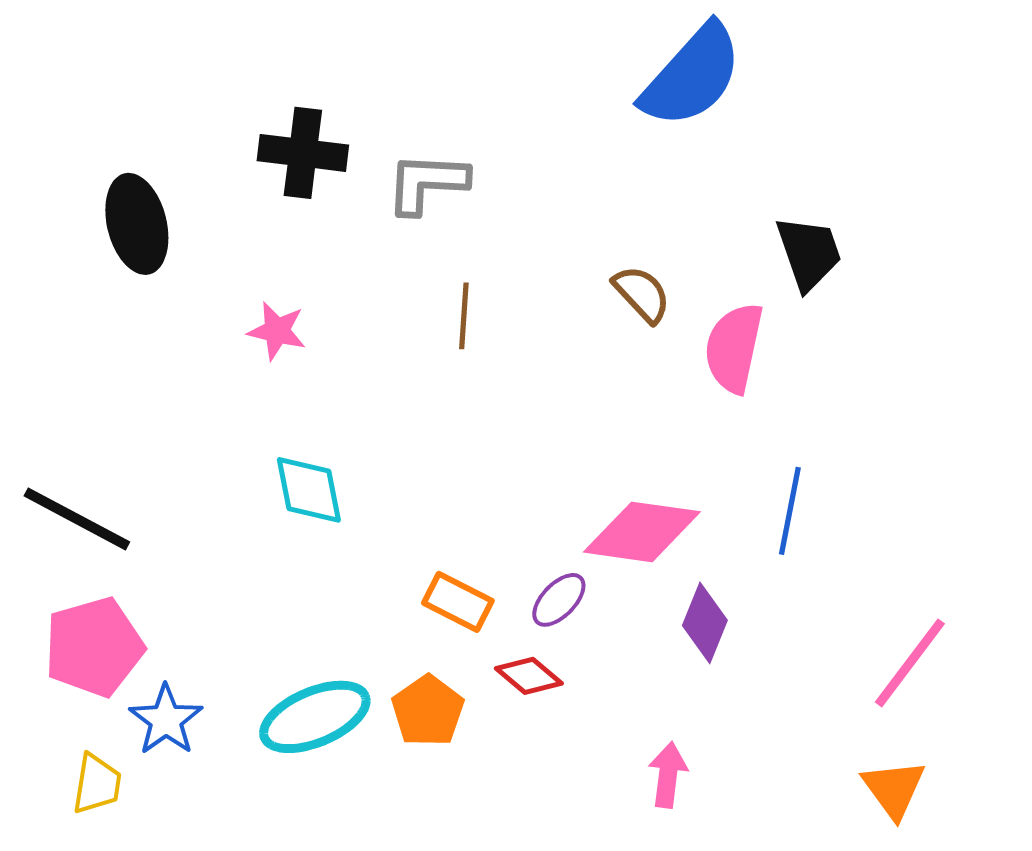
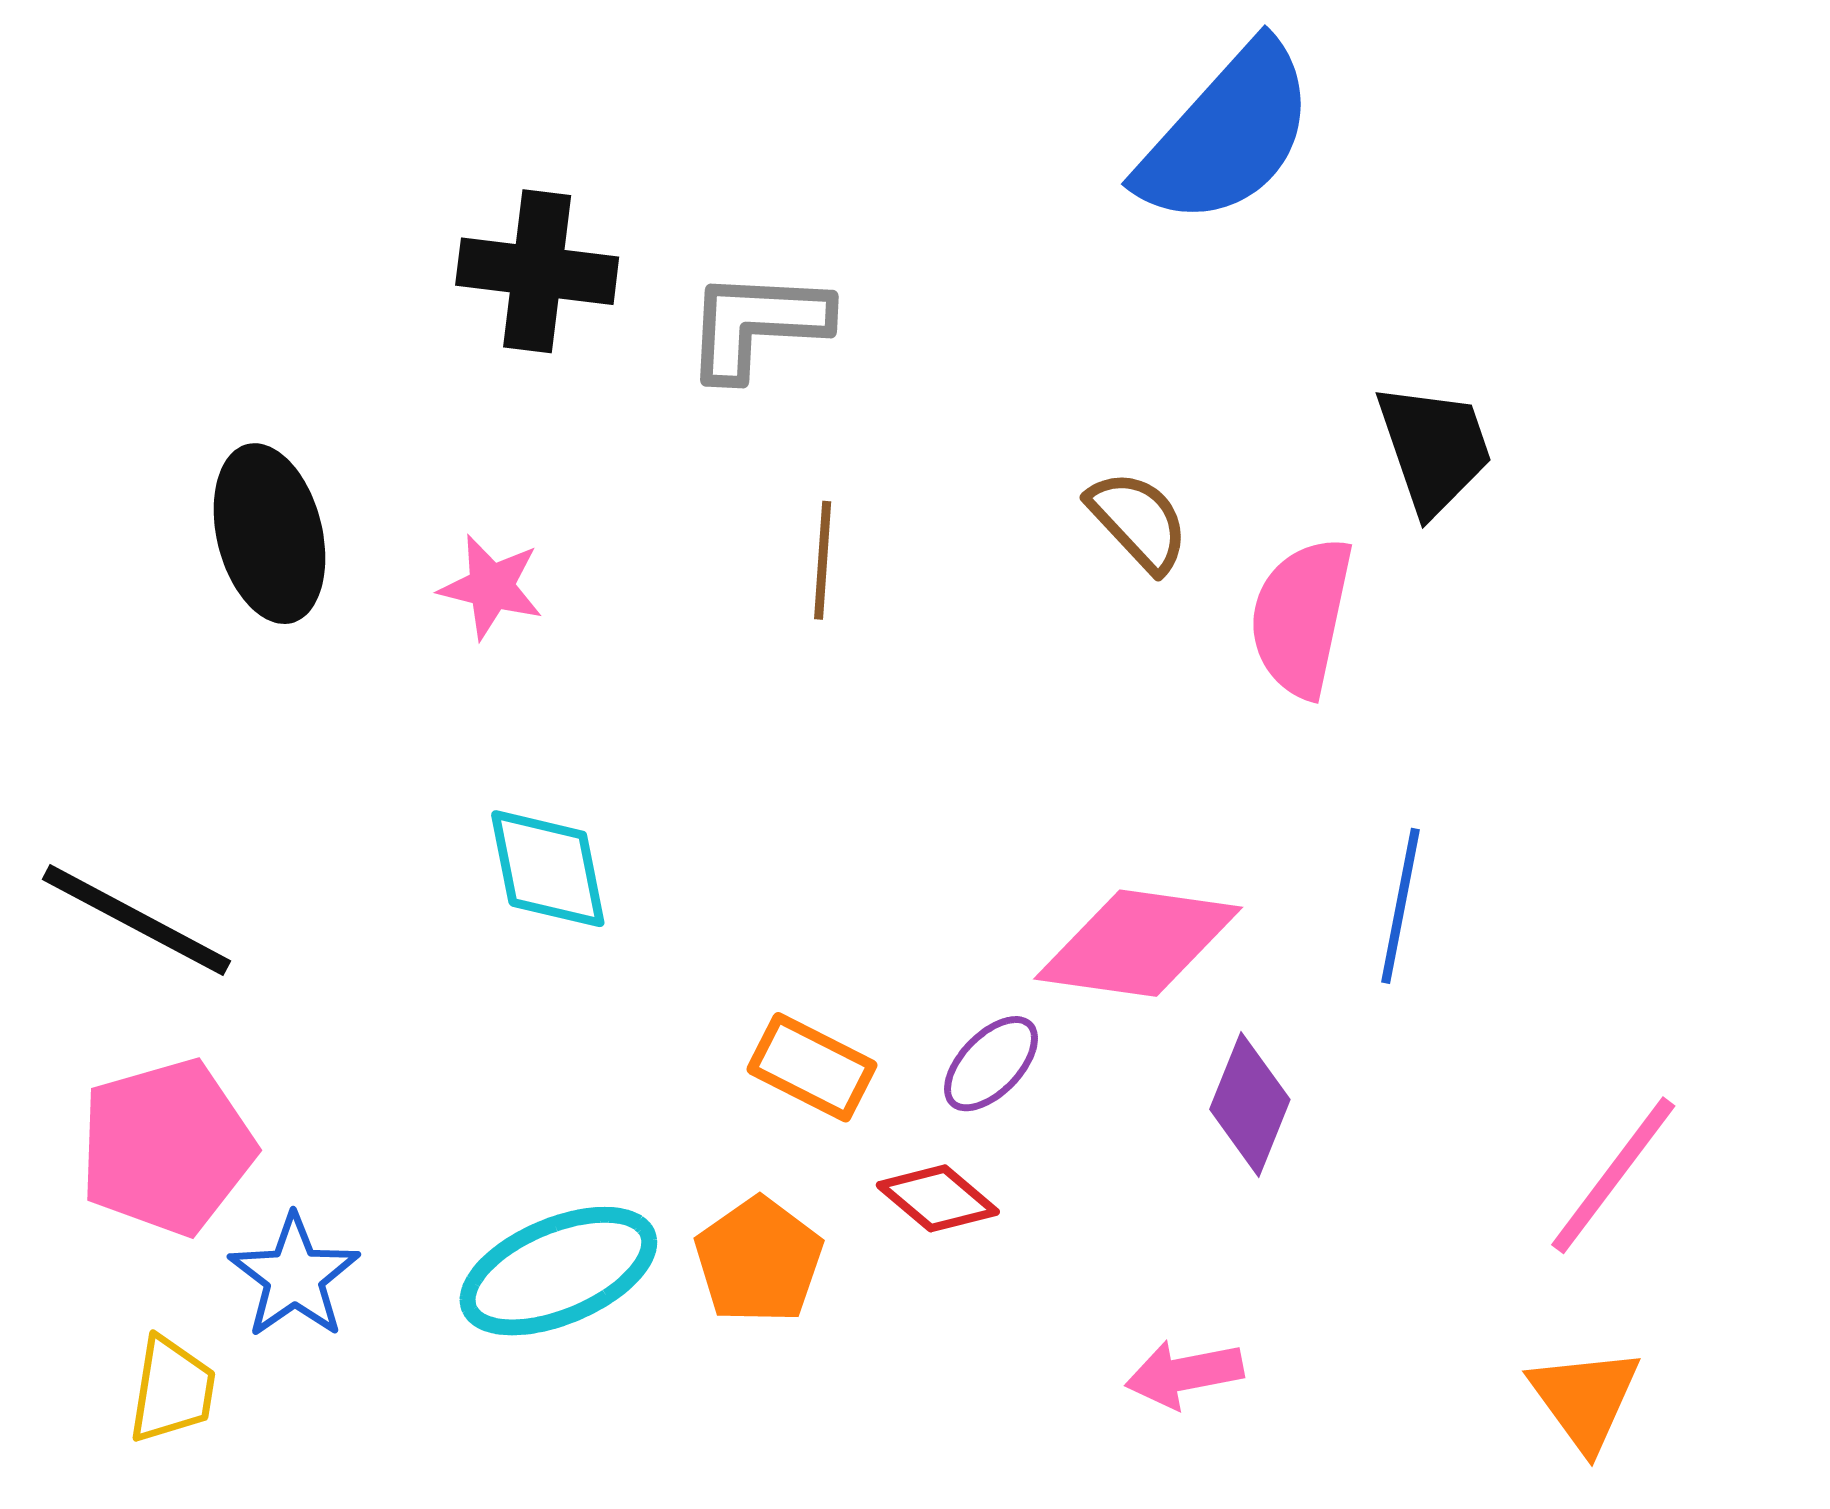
black ellipse: (137, 224) -> (269, 534), moved
pink arrow: (668, 775) -> (1184, 1374), turned -108

